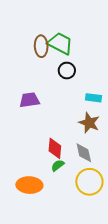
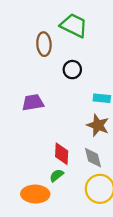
green trapezoid: (60, 43) -> (74, 25), moved
green semicircle: (58, 165) -> (57, 175), moved

